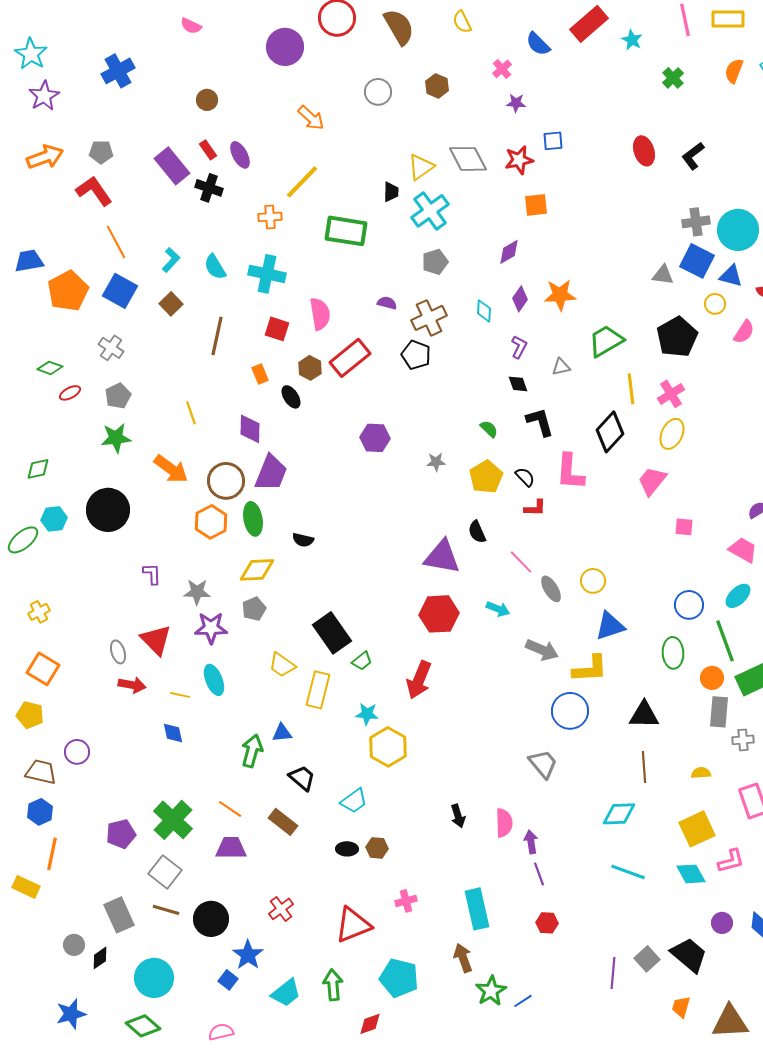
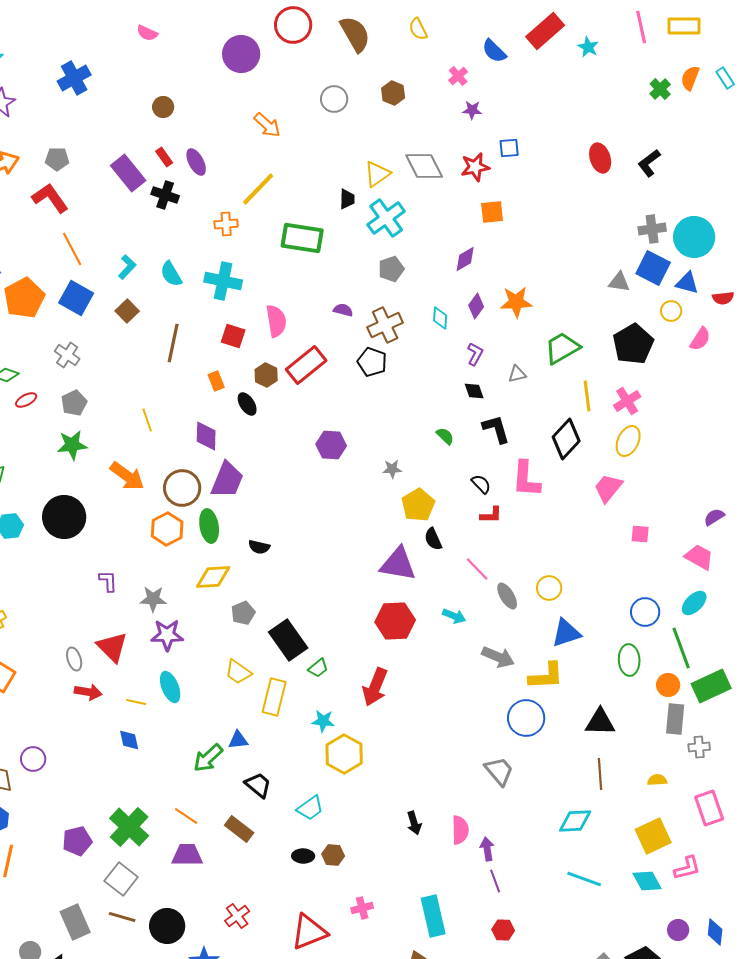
green cross: (673, 78) -> (660, 89), moved
yellow pentagon: (486, 477) -> (418, 505), moved
gray pentagon: (254, 609) -> (243, 613), moved
green arrow: (252, 751) -> (208, 758), turned -148

